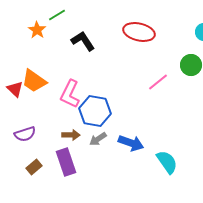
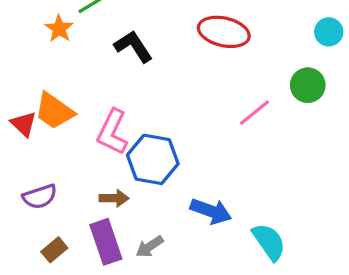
gray arrow: (98, 139) -> (150, 247), moved

